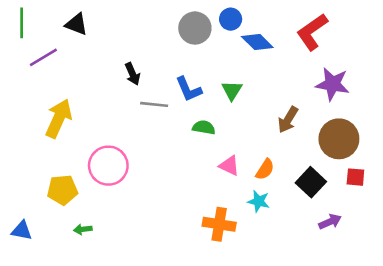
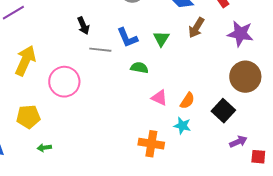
brown arrow: (288, 120) -> (196, 28), moved
pink circle: (108, 166) -> (64, 82), moved
red square: (355, 177) -> (258, 157), moved

